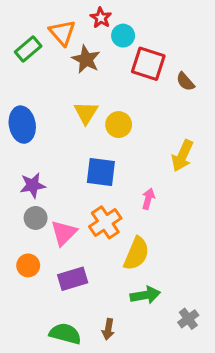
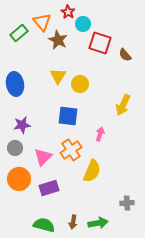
gray circle: (36, 218) -> (15, 148), moved
orange circle: (28, 265) -> (19, 179), size x1.5
green arrow: (145, 295) -> (98, 223), moved
gray cross: (188, 319) -> (127, 203), moved, turned 32

